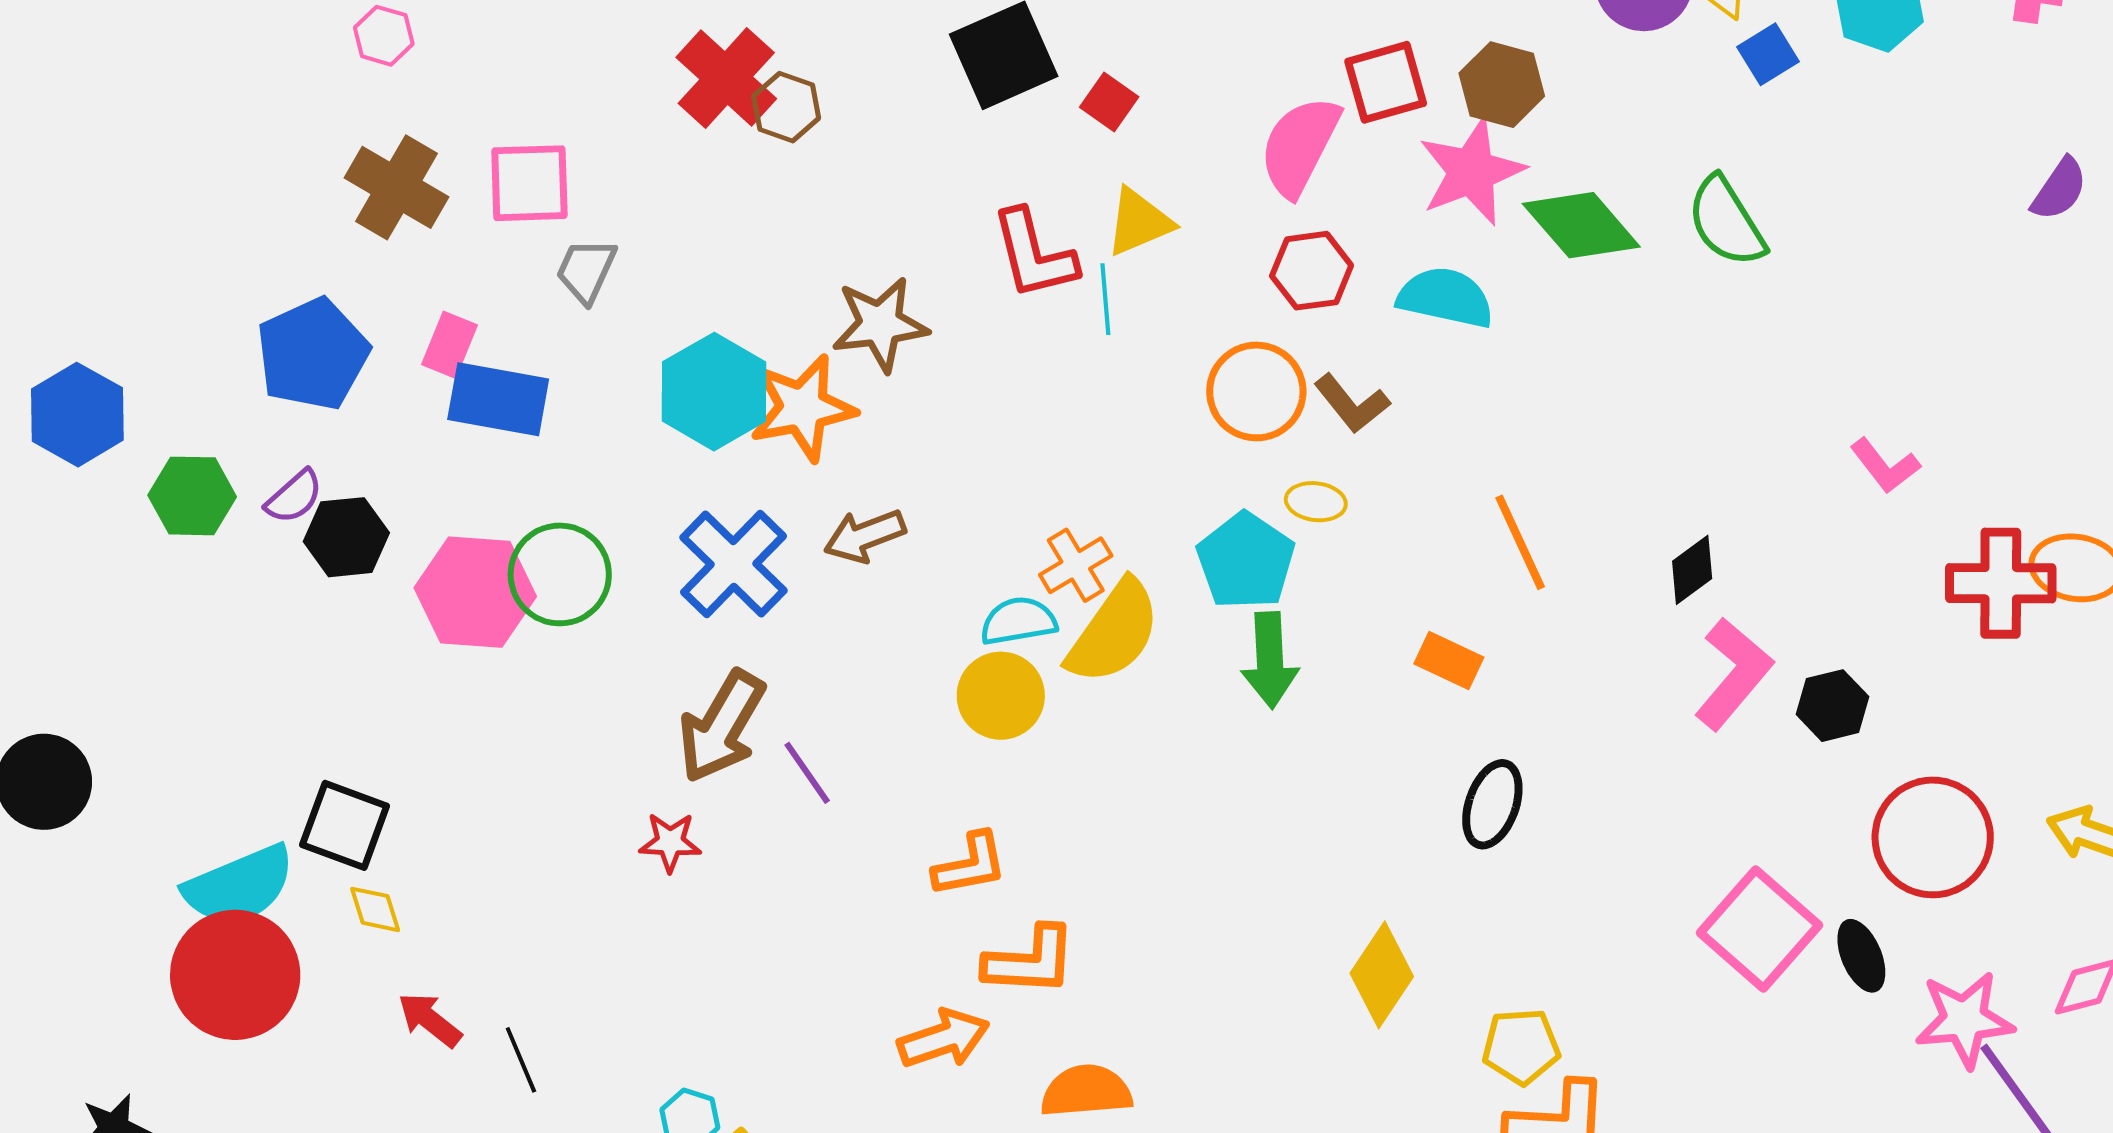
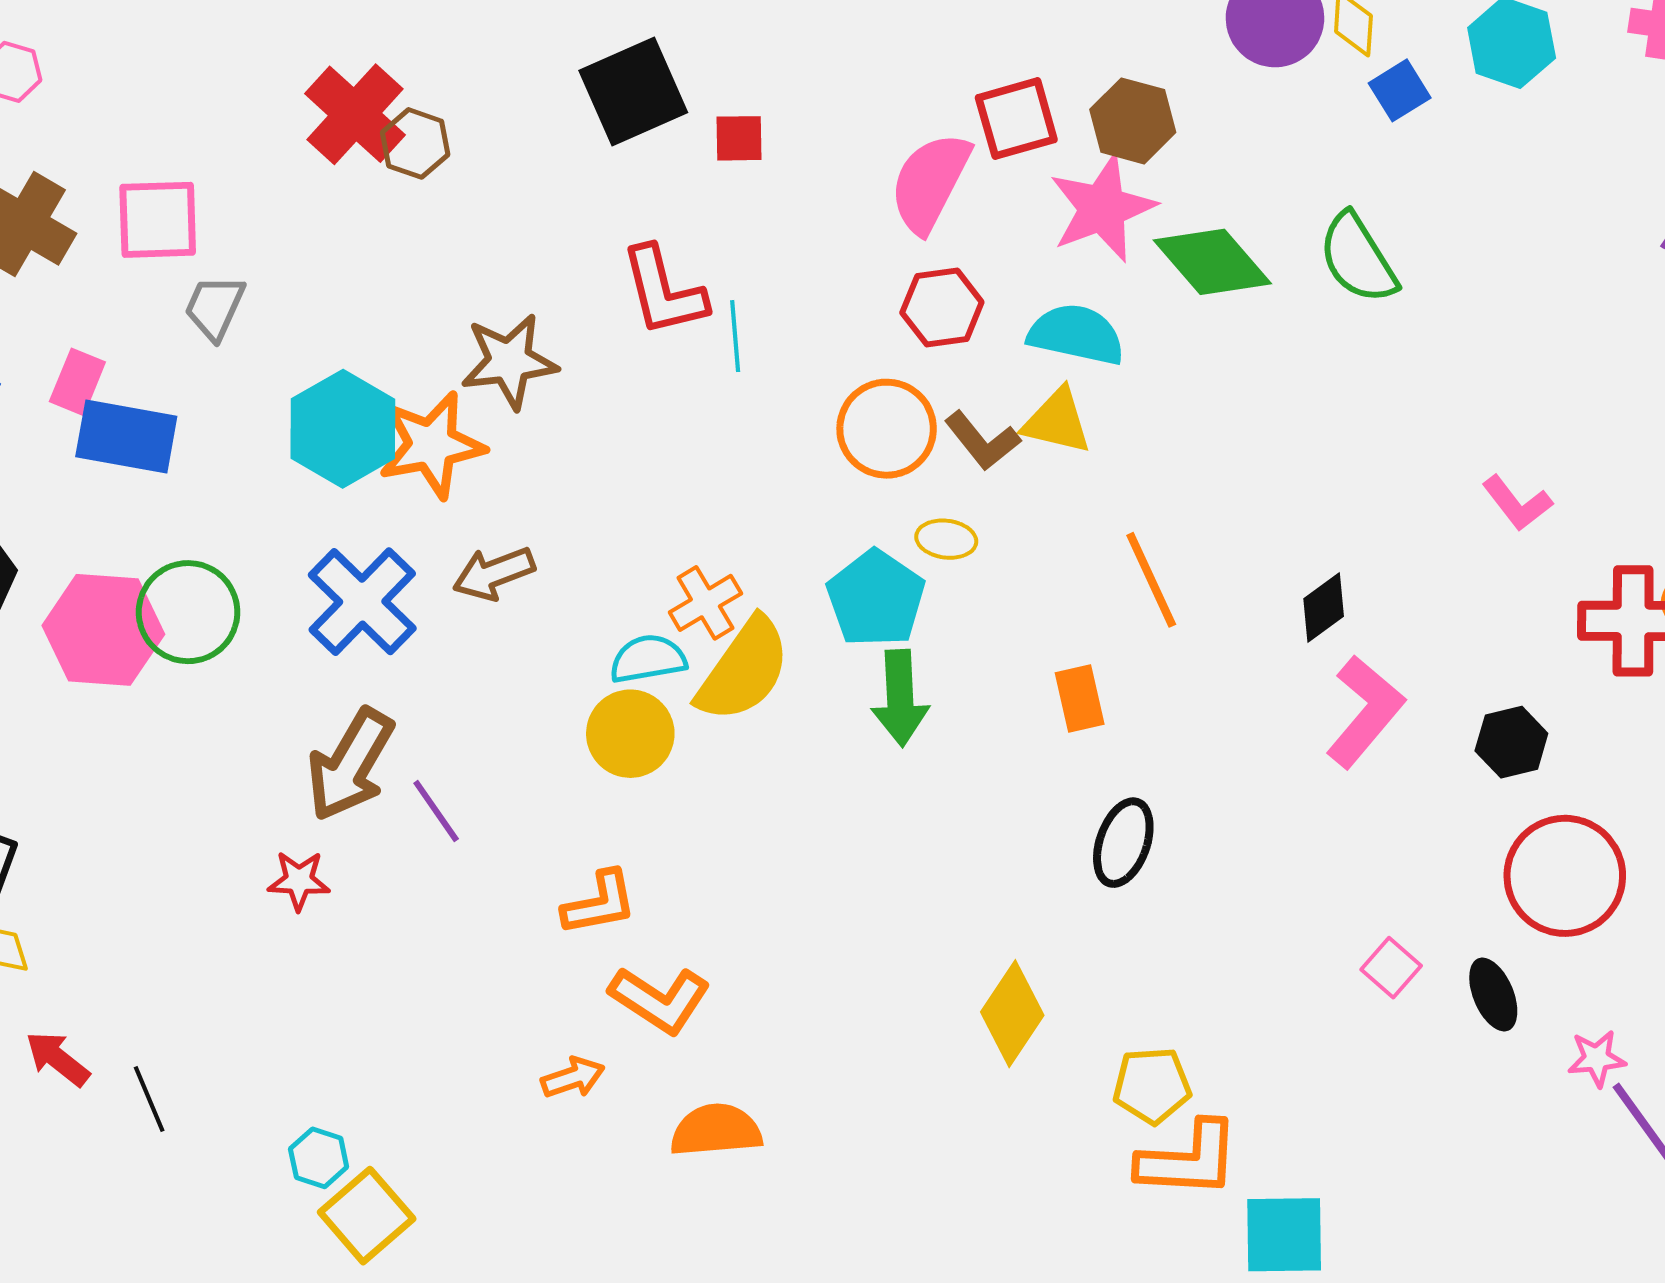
red square: (1109, 102) -> (739, 138), turned -36
yellow triangle: (1139, 222) -> (1057, 421), moved, turned 36
orange rectangle: (1449, 661) -> (1080, 698), turned 52
black hexagon: (1832, 706) -> (1511, 742), moved
pink square: (1759, 929) -> (1391, 968), size x0.5
orange L-shape: (1030, 961) -> (660, 1000), turned 30
pink star: (1964, 1020) -> (1597, 1058), size x0.6
orange arrow: (944, 1039) -> (573, 1078), size x0.7

